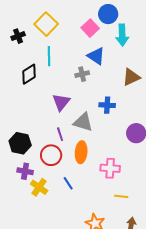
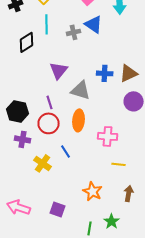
gray cross: (82, 74) -> (74, 32), moved
brown triangle: (131, 77) -> (129, 73), moved
purple line: (60, 134) -> (50, 102), moved
yellow cross: (39, 187) -> (43, 163), moved

